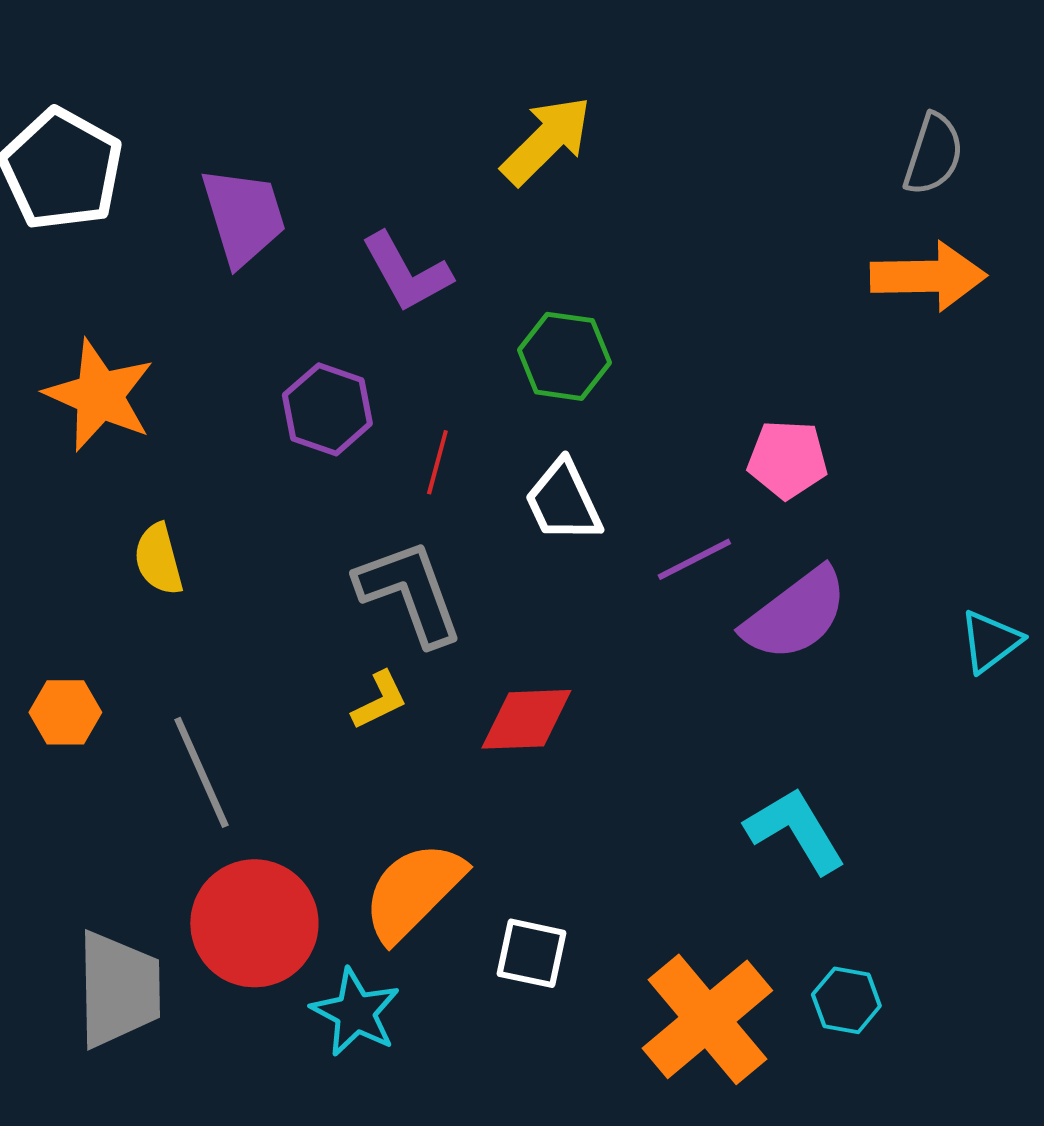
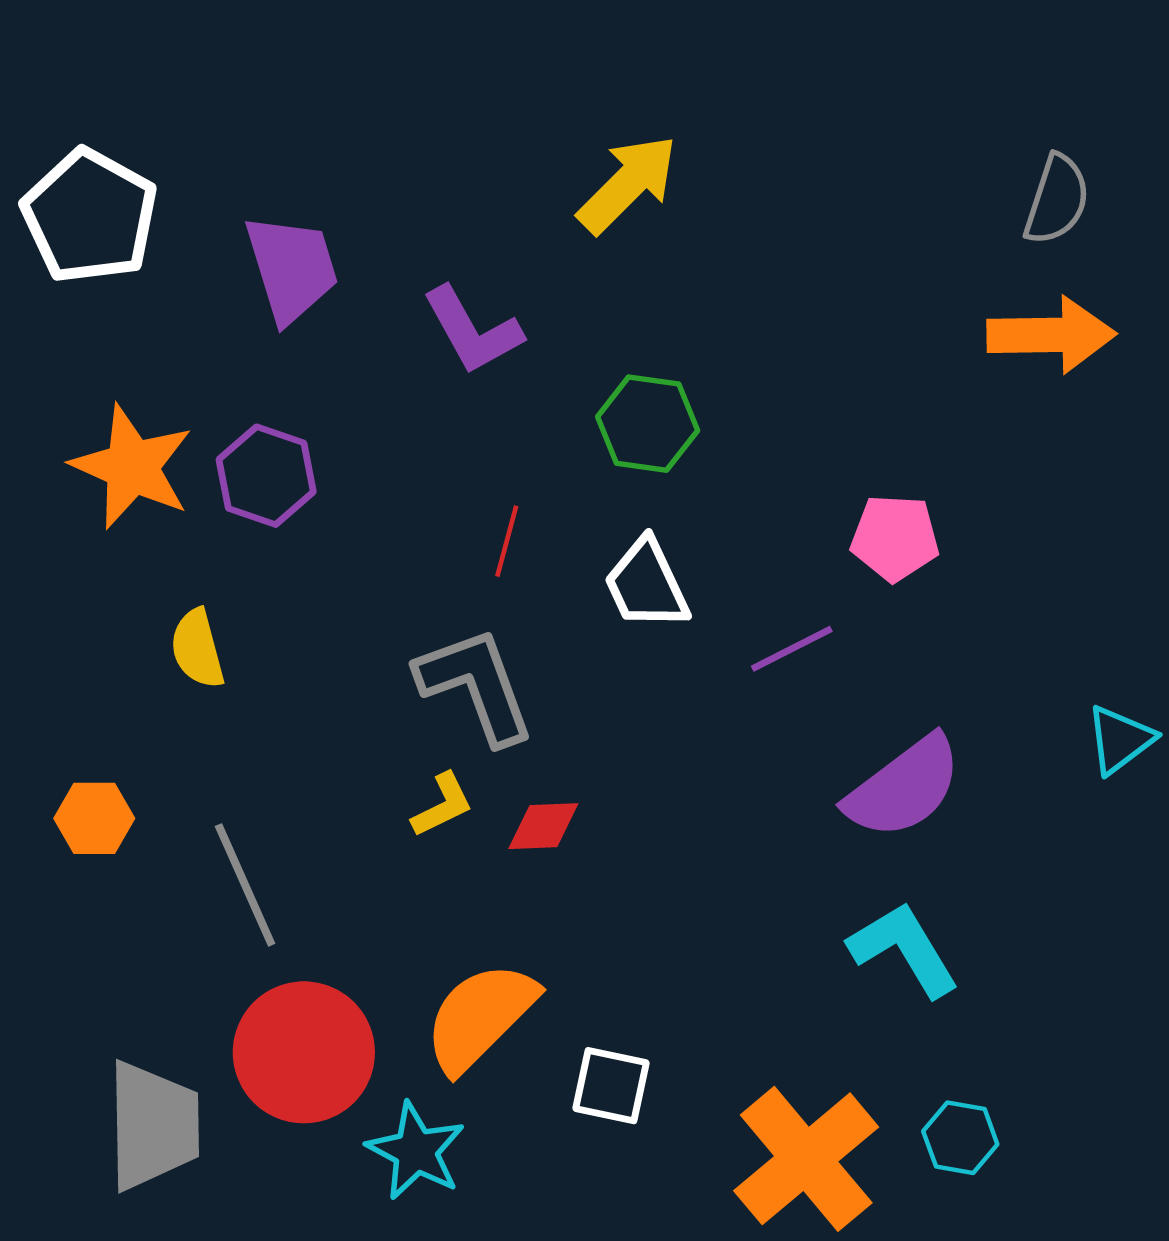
purple hexagon: (327, 409) -> (266, 476), moved
purple semicircle: (795, 614) -> (904, 787), moved
red diamond: (526, 719) -> (543, 826), moved, size x0.7

